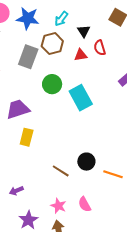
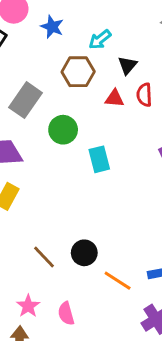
blue star: (28, 18) -> (52, 27), size x0.7
gray rectangle: (28, 57) -> (25, 100), moved
cyan rectangle: (81, 98) -> (99, 159), size x0.7

